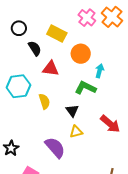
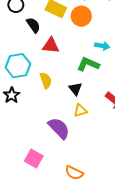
orange circle: (81, 54) -> (81, 16), moved
cyan arrow: (100, 71) -> (102, 46), turned 88
black star: (11, 148) -> (12, 95), moved

